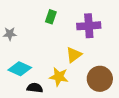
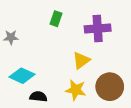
yellow star: (59, 77) -> (76, 90), moved

